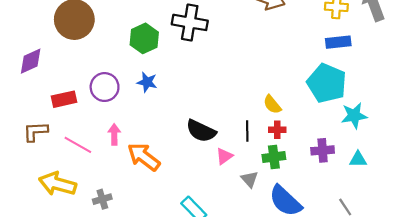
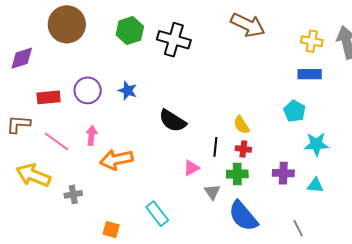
green hexagon: (144, 38) -> (130, 31), moved
cyan pentagon: (327, 83) -> (295, 111), size x0.6
black semicircle: (201, 131) -> (172, 121), moved
orange arrow: (144, 157) -> (116, 160), turned -56

